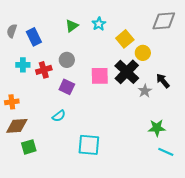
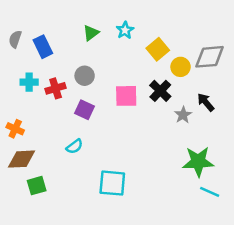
gray diamond: (164, 21) -> (210, 57), moved
black cross: (127, 72) -> (160, 91), size x0.7
orange cross: (12, 102) -> (15, 129), turned 32
green star: (157, 128) -> (198, 162), size x1.4

